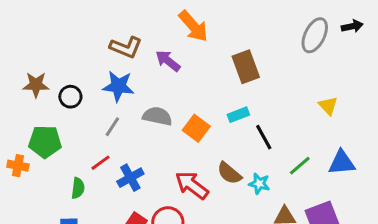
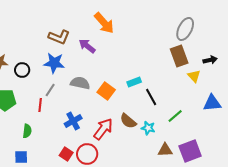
black arrow: (352, 26) -> (210, 60), moved
brown rectangle: (246, 67) -> (179, 56), moved
red line: (100, 163) -> (40, 105), moved, turned -48
blue triangle: (342, 163) -> (212, 103), moved
blue cross: (130, 178) -> (73, 121), moved
red arrow: (192, 185) -> (103, 129), turned 90

